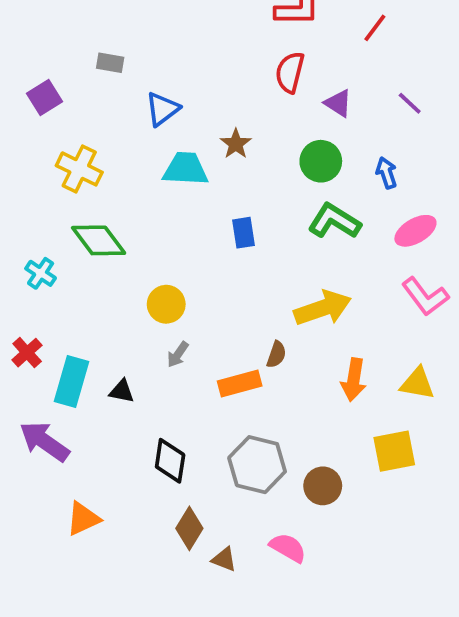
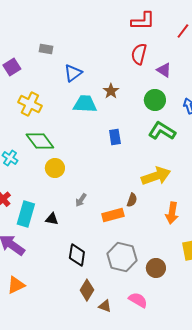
yellow circle: (166, 304) -> (55, 168), moved
orange triangle: (83, 519) -> (16, 285), moved

